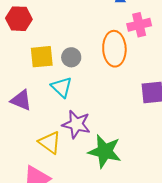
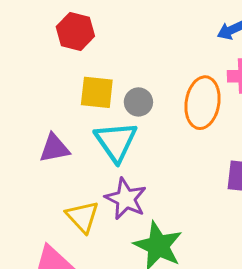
cyan triangle: (62, 87) -> (116, 141), size x1.4
purple triangle: (21, 100) -> (54, 148), turned -45

